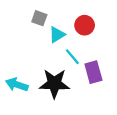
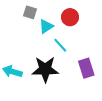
purple rectangle: (93, 72) -> (86, 68), moved

